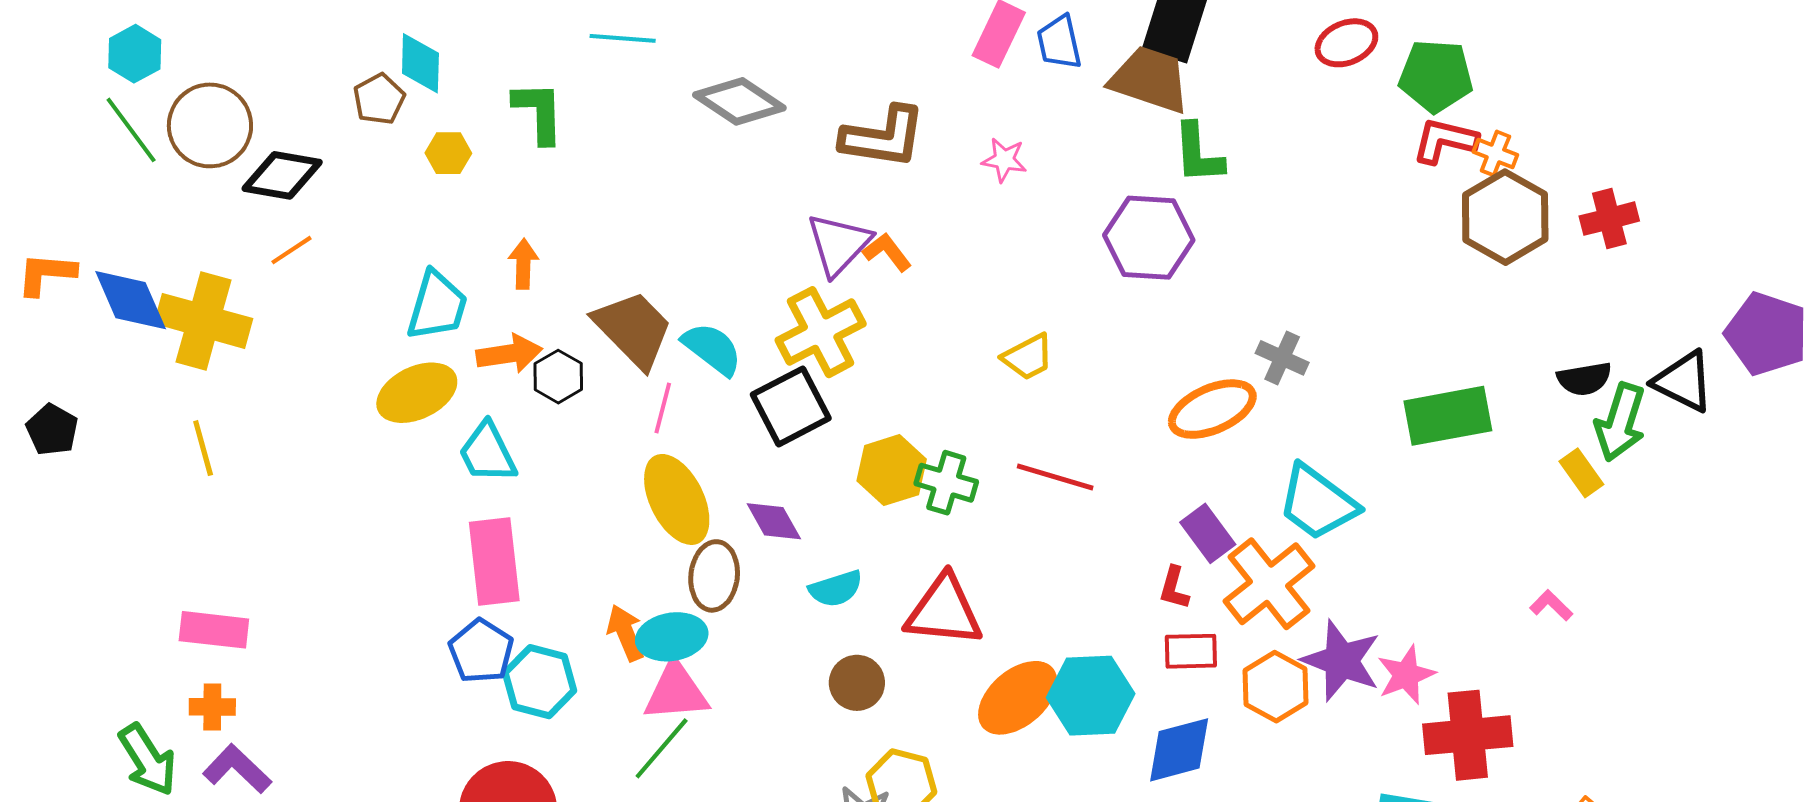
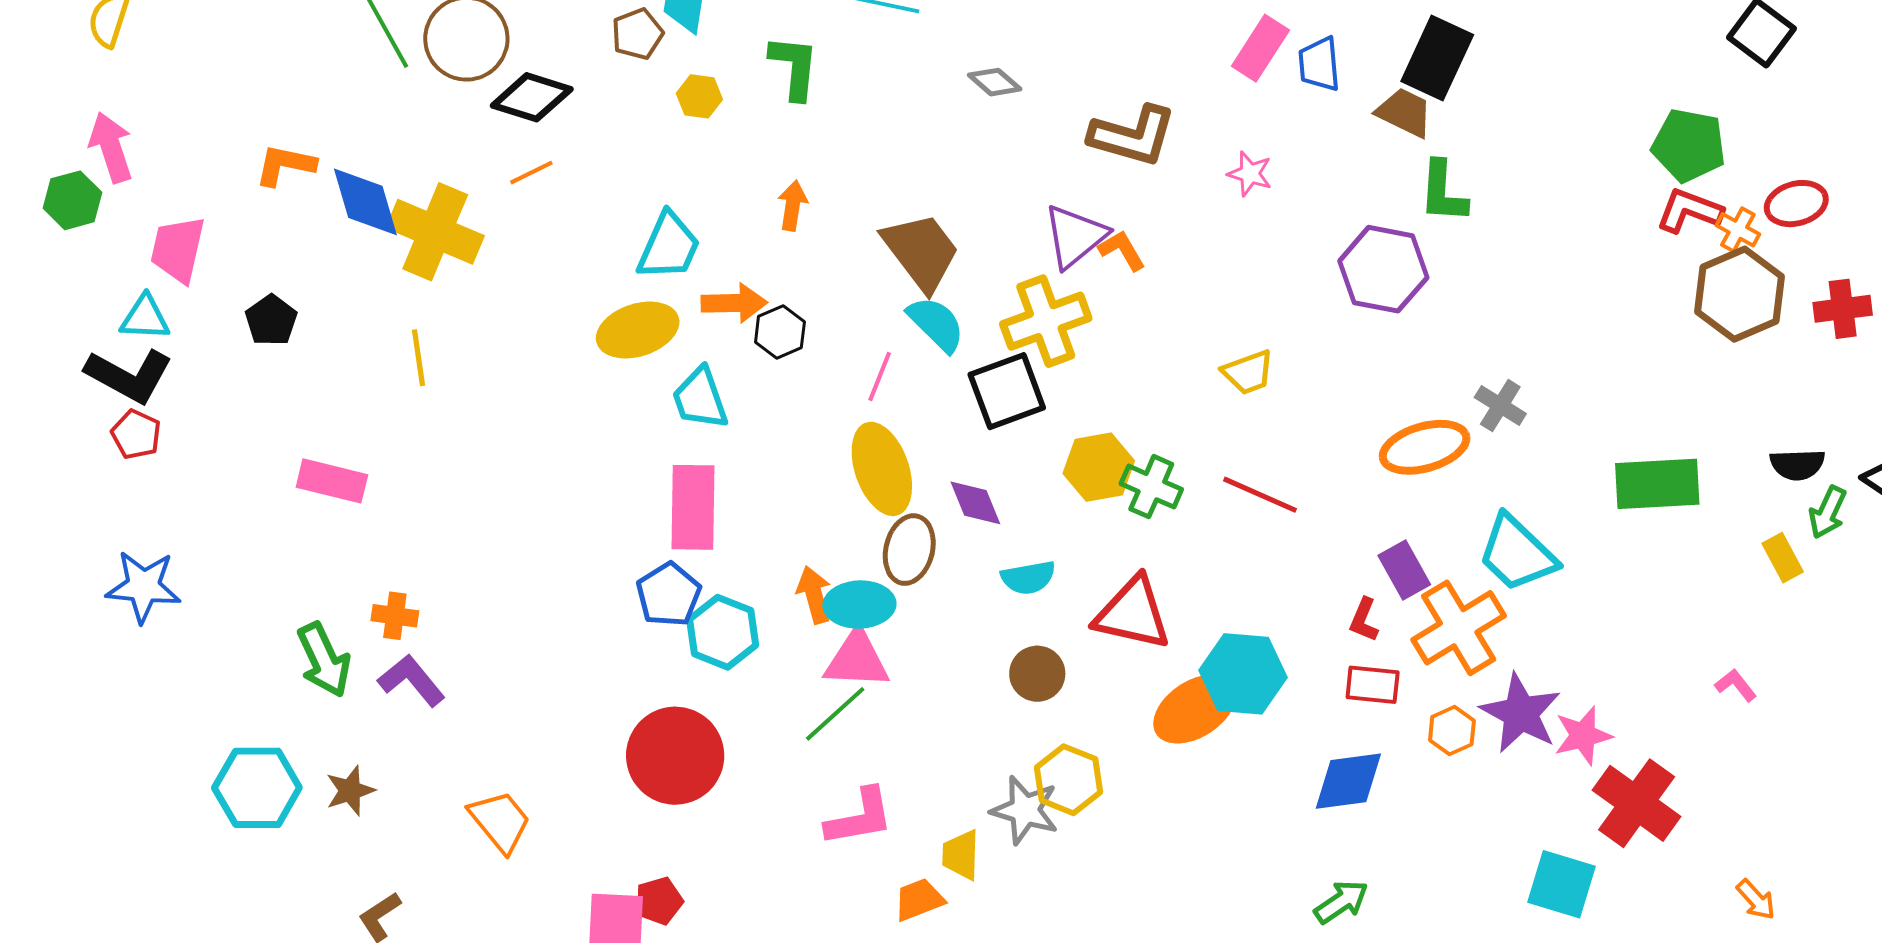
red ellipse: (1346, 43) -> (1796, 204), moved
brown trapezoid: (1150, 79) -> (1405, 112), size x0.7
gray diamond: (739, 101) -> (995, 82), size x0.6
orange arrow: (523, 264) -> (793, 206), moved
brown trapezoid: (633, 329) -> (921, 251), moved
green arrow: (1620, 422) -> (1828, 512), size x0.7
pink rectangle: (214, 630) -> (332, 481), moved
orange hexagon: (1275, 687) -> (1452, 731), size x0.7
cyan hexagon: (1091, 696) -> (1243, 674), moved
red cross: (1468, 735) -> (1637, 803), turned 34

